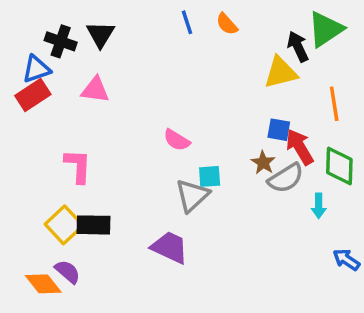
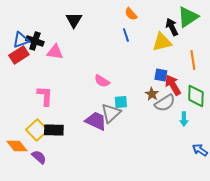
blue line: (187, 22) -> (126, 35), moved
black triangle: (100, 34) -> (74, 20), moved
black cross: (61, 41) -> (35, 41), moved
purple trapezoid: (170, 247) -> (96, 121), moved
orange diamond: (43, 284) -> (17, 146), moved

